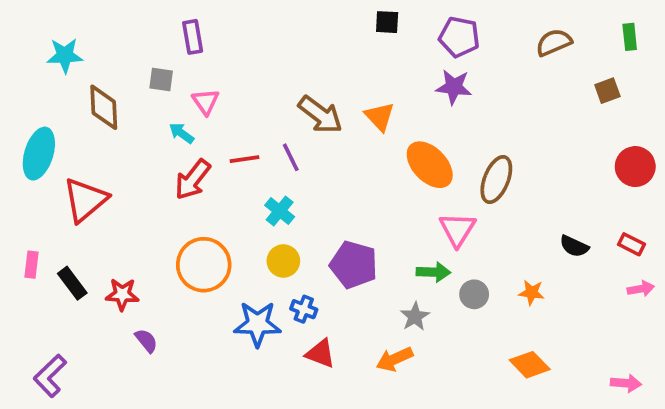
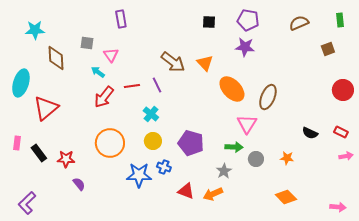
black square: (387, 22) -> (209, 22), moved
purple rectangle: (193, 37) -> (121, 19), moved
red triangle: (320, 354) -> (186, 191), moved

